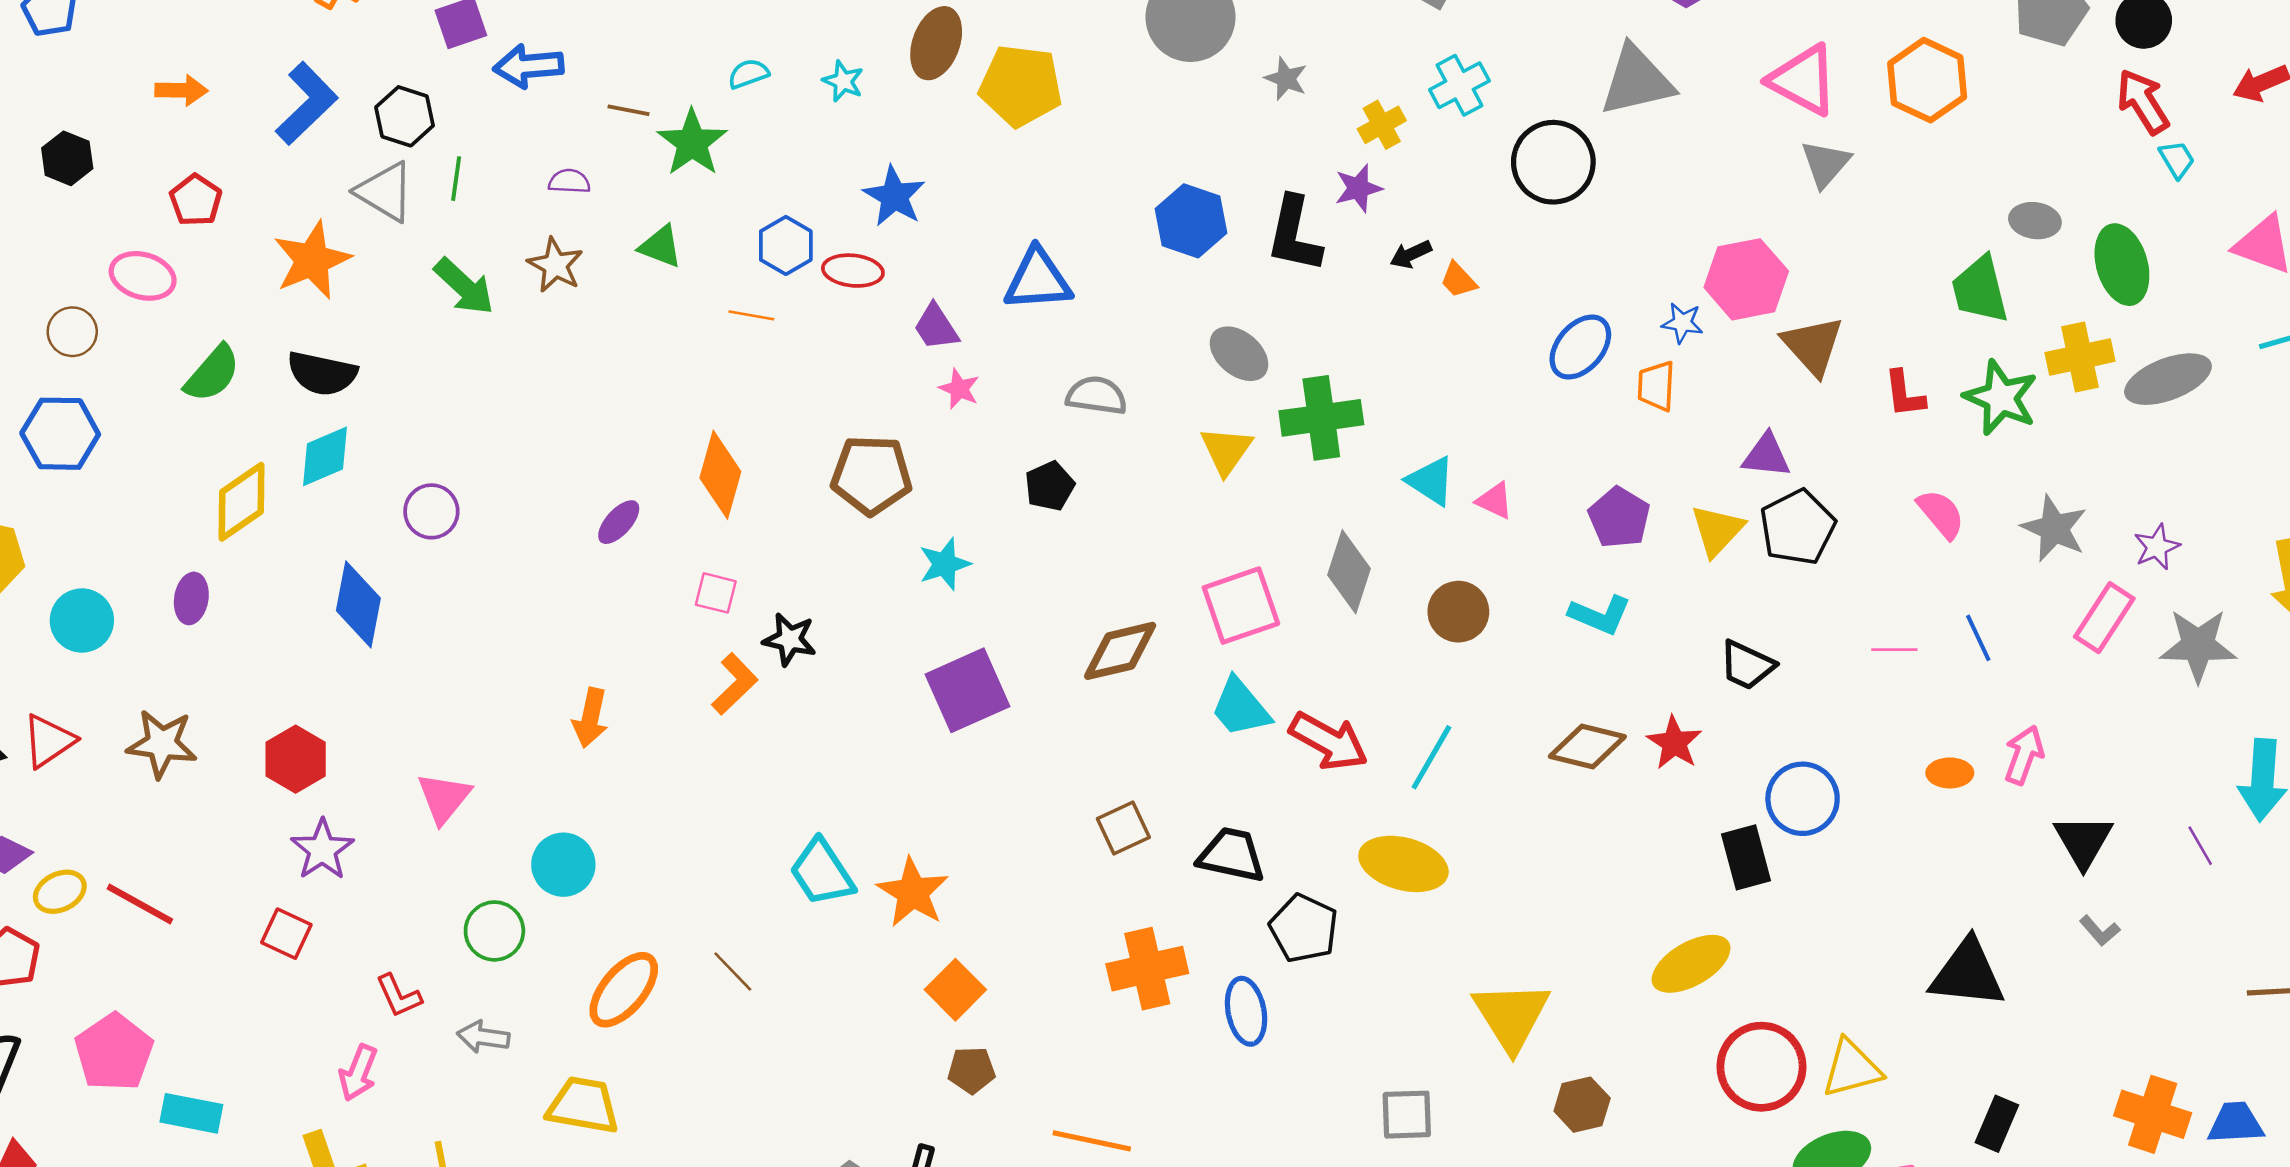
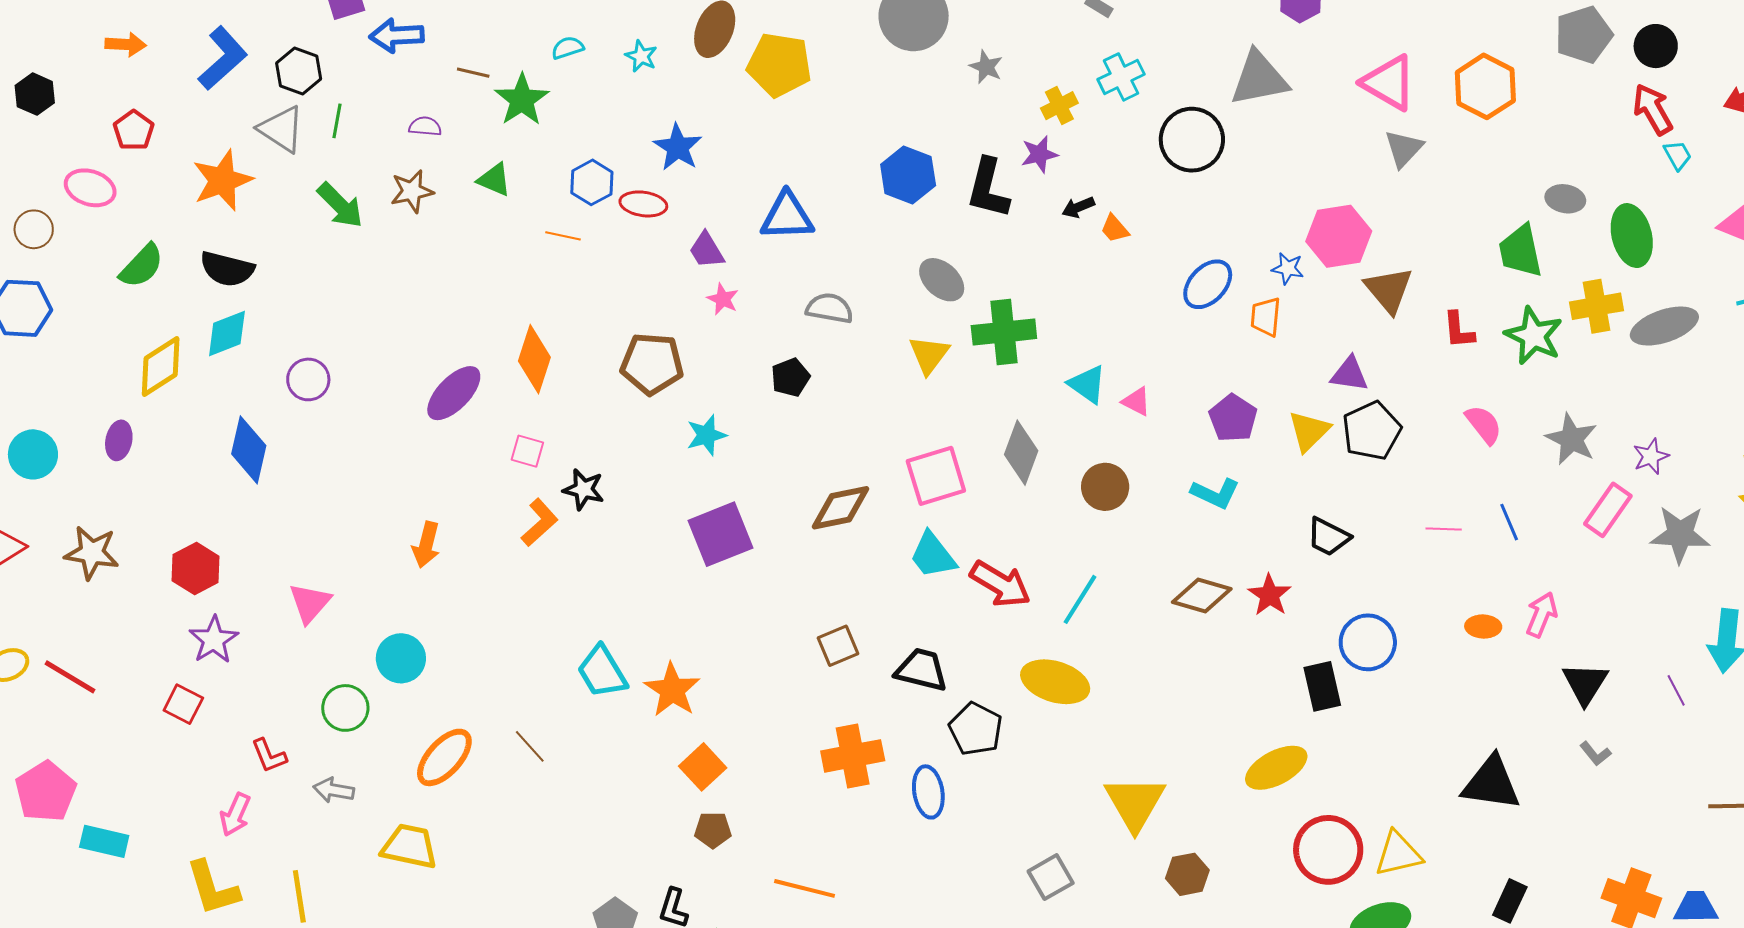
brown star: (555, 265) -> (412, 191), turned 30
purple ellipse: (619, 522) -> (454, 393), size x1.6
gray square: (1407, 1115) -> (1051, 877), turned -30

